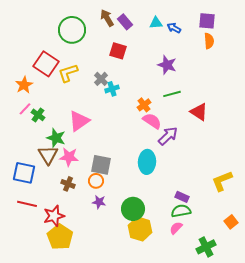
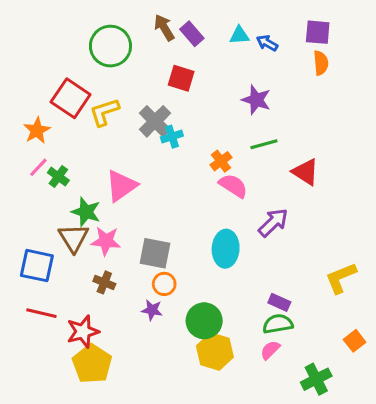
gray cross: (101, 79) -> (155, 121), size x1.5
purple arrow: (168, 136) -> (273, 223), moved
orange circle: (96, 181) -> (164, 284), moved

